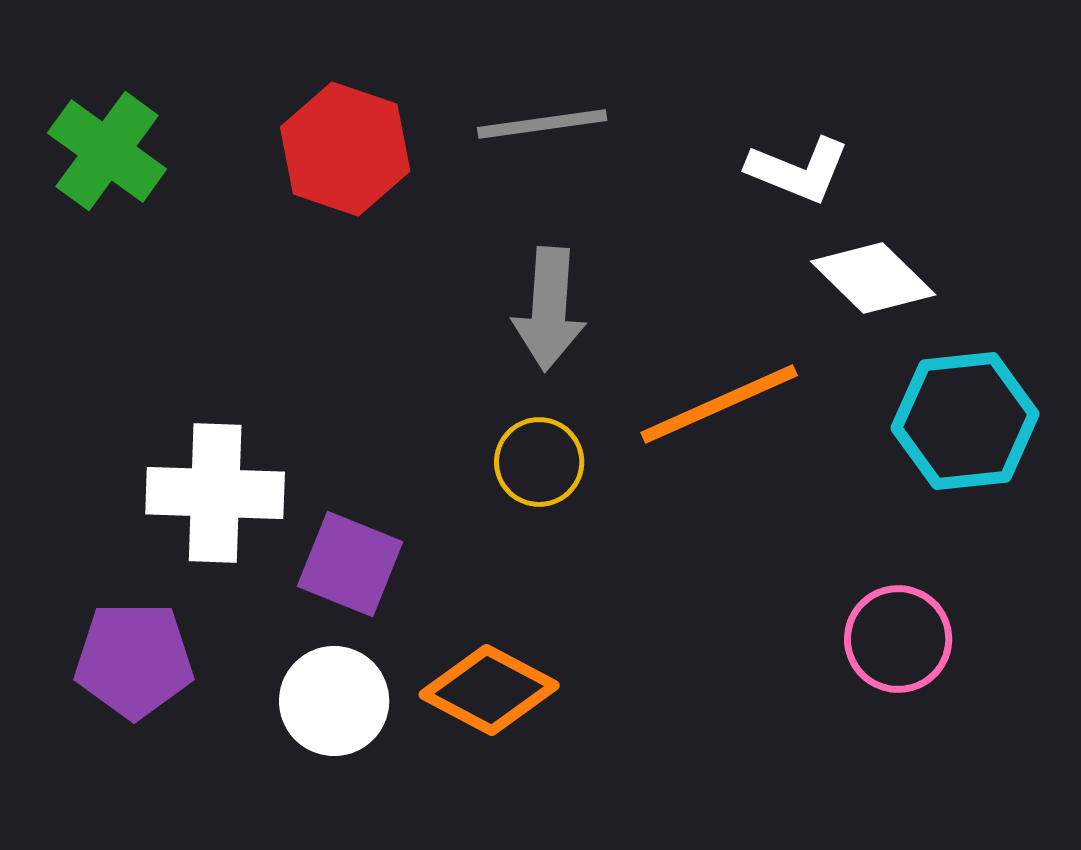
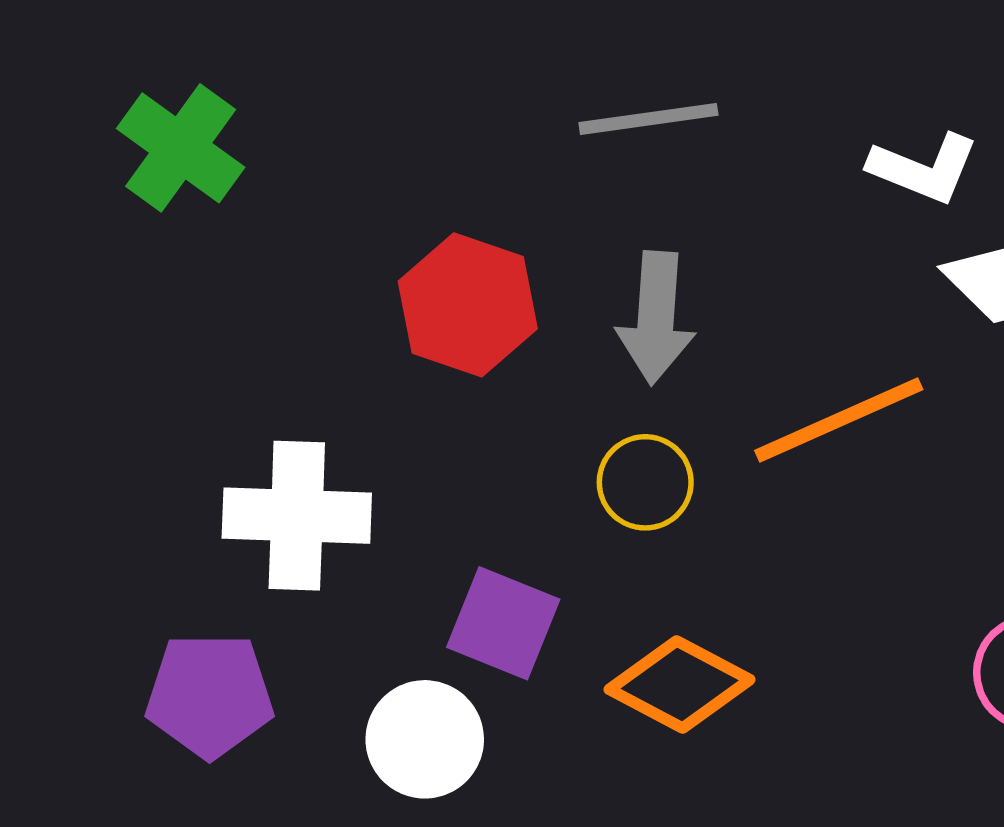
red hexagon: (345, 149) -> (468, 305), moved
purple square: (350, 564) -> (503, 623), moved
orange diamond: (489, 690) -> (680, 684), moved

